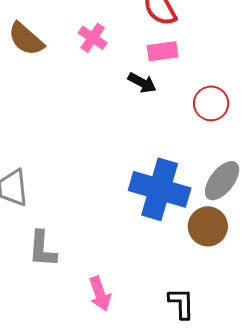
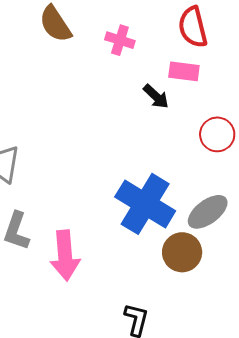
pink cross: (93, 38) -> (120, 40), turned -32
pink arrow: (100, 294) -> (65, 255), moved, size x1.4

